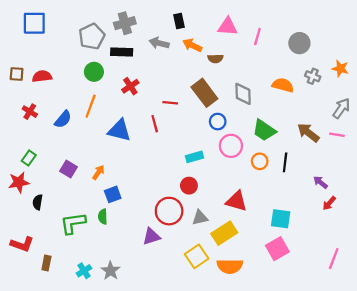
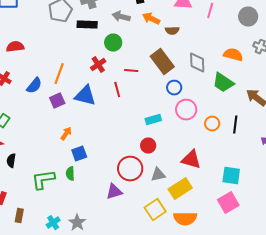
green circle: (94, 72) -> (113, 43), moved
red cross: (130, 86) -> (98, 65), moved
green trapezoid: (264, 130) -> (223, 83), moved
purple square: (69, 169) -> (57, 101), moved, turned 35

